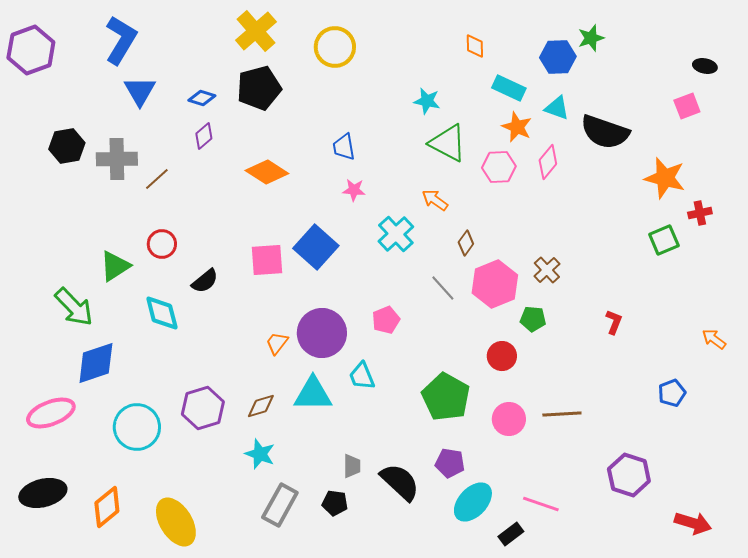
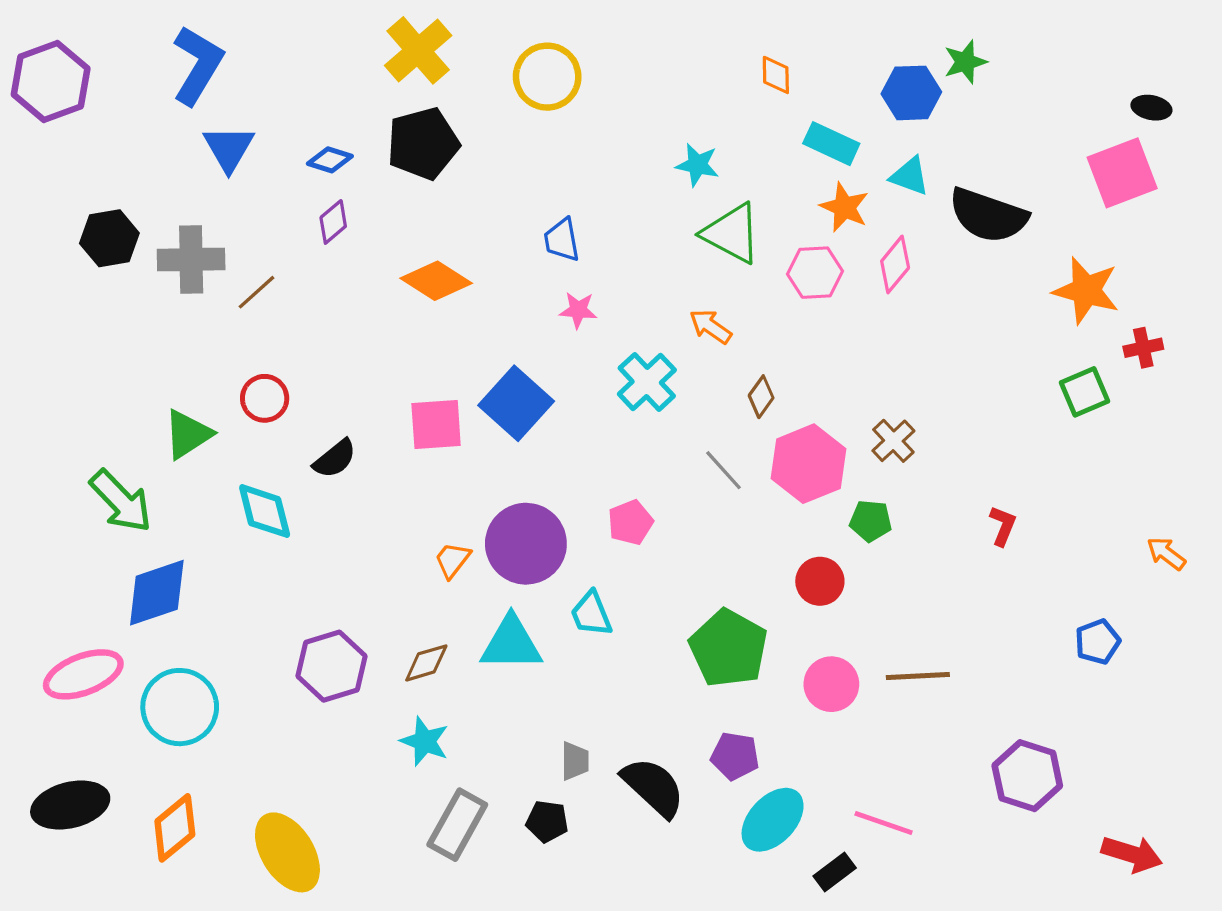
pink square: (687, 106) -> (1122, 173), size x1.6
cyan circle: (137, 427) -> (180, 707), moved

